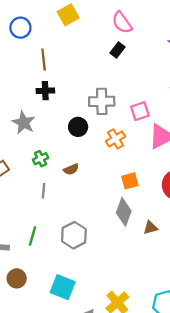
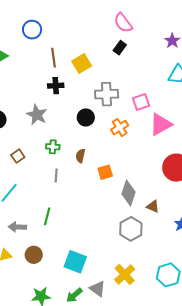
yellow square: (68, 15) -> (82, 64), moved
green cross: (41, 159) -> (53, 147), turned 32
brown semicircle: (71, 169) -> (80, 156), turned 128
orange square: (130, 181) -> (105, 172), moved
brown triangle: (150, 228) -> (153, 206), turned 40
gray hexagon: (74, 235) -> (131, 229), moved

